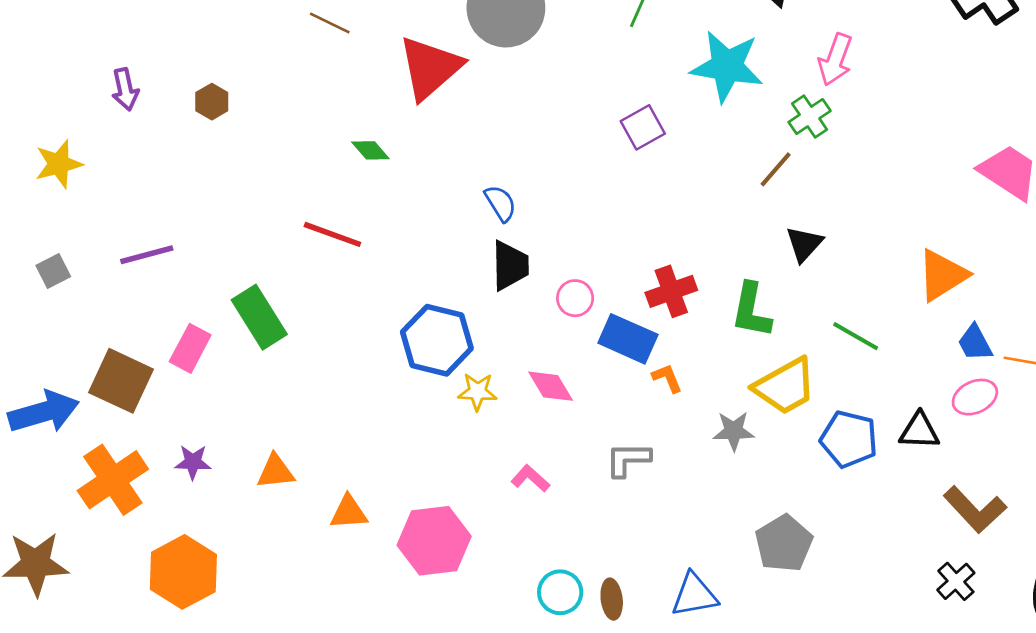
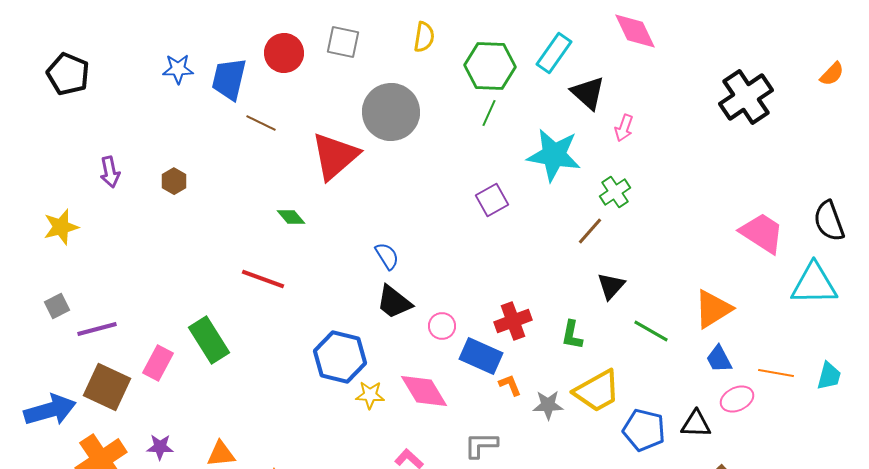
pink arrow: (835, 60) -> (624, 128), moved, size x0.7
purple line: (147, 255) -> (97, 329), moved
black trapezoid: (510, 266) -> (394, 302), turned 129
green L-shape: (751, 310) -> (572, 335), size x0.7
green line: (856, 336) -> (651, 331), moved
blue trapezoid: (975, 343) -> (719, 359), moved
pink diamond: (551, 386) -> (424, 391), size x1.4
gray star: (734, 431) -> (548, 405), moved

